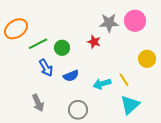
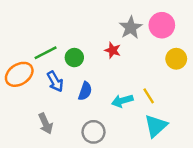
gray star: (109, 23) -> (131, 28), turned -30
orange ellipse: (16, 29) -> (19, 74), moved
yellow circle: (147, 59) -> (176, 59), moved
blue semicircle: (71, 76) -> (85, 91), turned -49

